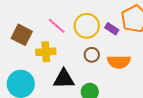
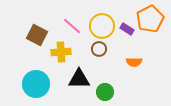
brown circle: (92, 55) -> (99, 49), moved
orange semicircle: (119, 62) -> (134, 62), size x0.7

